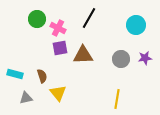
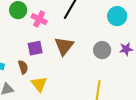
purple square: (60, 48) -> (35, 48), moved
brown triangle: (83, 55) -> (64, 46), turned -50

